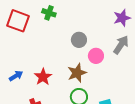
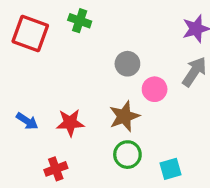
blue arrow: (16, 76) -> (27, 121), turned 64
red star: (43, 77) -> (70, 123), turned 30

